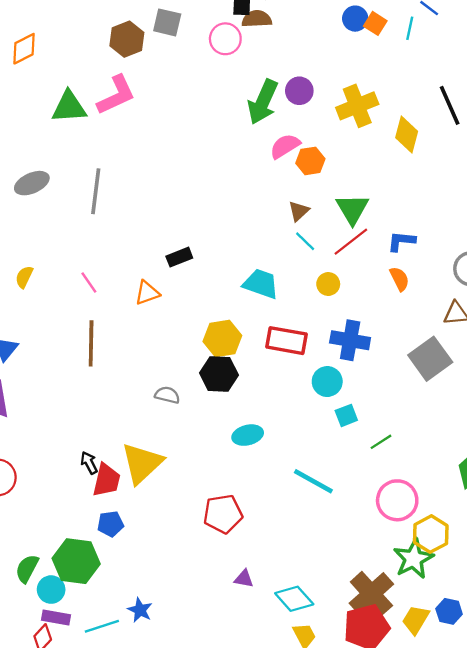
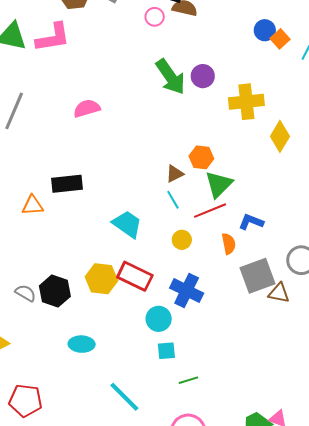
pink circle: (225, 39) -> (155, 17), size x0.7
green arrow: (263, 102) -> (171, 77), turned -75
pink semicircle: (285, 146) -> (87, 108), moved
orange hexagon: (310, 161) -> (201, 157), moved
black rectangle: (179, 257) -> (67, 184), size x1.4
orange semicircle: (399, 279) -> (229, 244), moved
yellow hexagon: (222, 339) -> (101, 279), moved
gray square: (430, 359) -> (258, 276), moved
black hexagon: (219, 374) -> (55, 291), moved
red pentagon: (223, 514) -> (25, 401), moved

